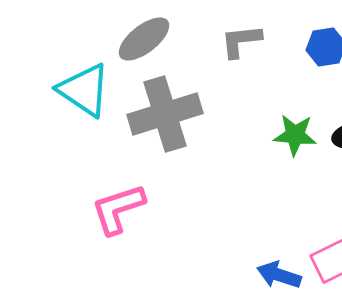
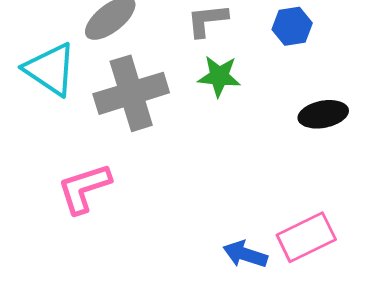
green star: (295, 135) -> (219, 76), moved

